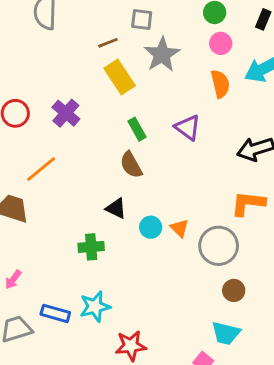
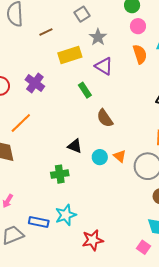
gray square: (142, 20) -> (82, 14), turned -35
brown line: (108, 43) -> (46, 32), moved
gray star: (162, 54) -> (98, 37), size x0.7
yellow rectangle: (120, 77) -> (70, 55), turned -70
purple triangle: (188, 127) -> (104, 66), moved
brown semicircle: (131, 165) -> (105, 118), moved

